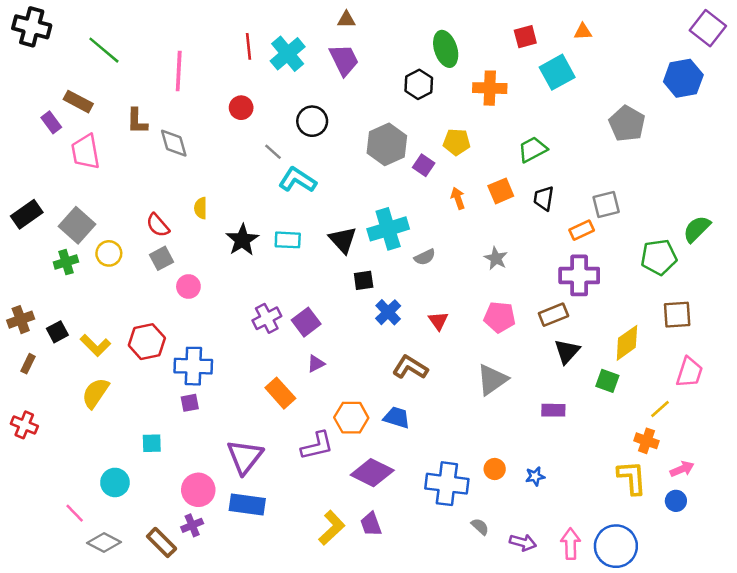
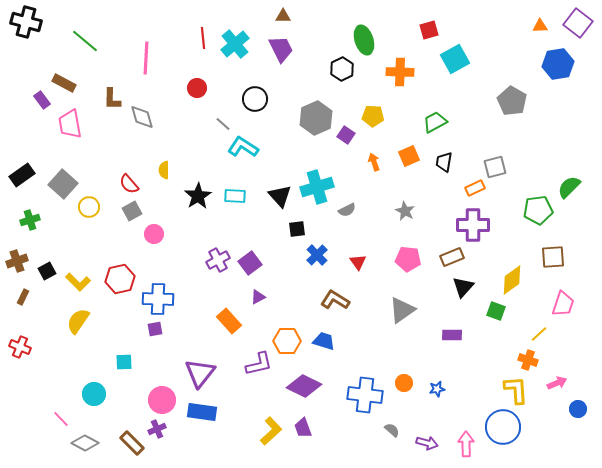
orange triangle: (583, 32) -> (540, 26), moved
green cross: (66, 262) -> (30, 220), moved
blue circle: (676, 501) -> (578, 409), moved
blue circle: (616, 546) -> (503, 427), moved

